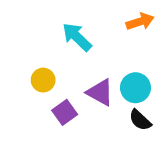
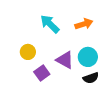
orange arrow: (140, 22) -> (84, 24), moved
black semicircle: (140, 120) -> (91, 78), turned -63

